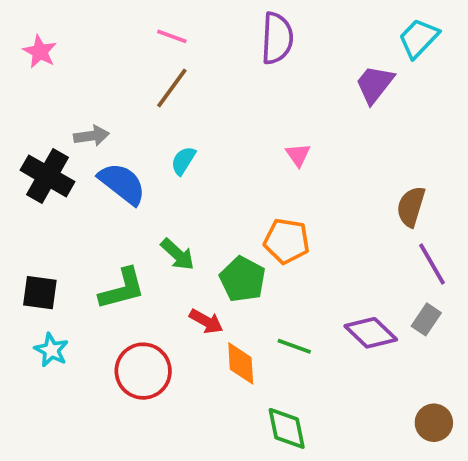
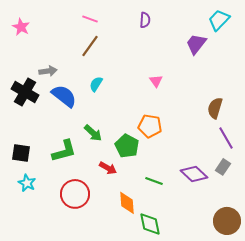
purple semicircle: (277, 38) -> (145, 20), size x0.6
orange diamond: (241, 363) -> (127, 203), moved
brown circle: (434, 423) -> (227, 221), size x1.4

